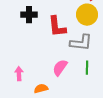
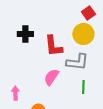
pink semicircle: (60, 68) -> (51, 77), moved

